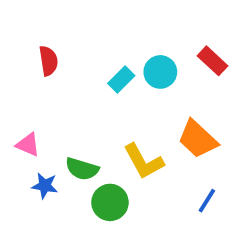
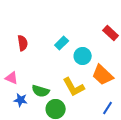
red semicircle: (48, 61) -> (23, 43), moved
cyan circle: (160, 72) -> (83, 56), moved

